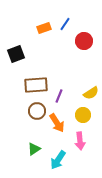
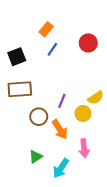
blue line: (65, 24) -> (52, 49), moved
orange rectangle: (44, 28) -> (46, 29), turned -32
brown rectangle: (36, 85) -> (20, 89), moved
yellow circle: (83, 115) -> (83, 114), moved

